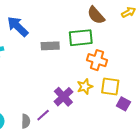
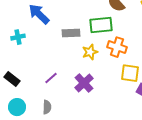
yellow star: (85, 87) -> (90, 52), moved
purple line: (43, 115) -> (51, 78), moved

